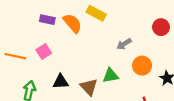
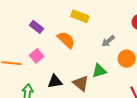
purple rectangle: (47, 20) -> (37, 27), turned 32
orange semicircle: (72, 23) -> (66, 40), moved

